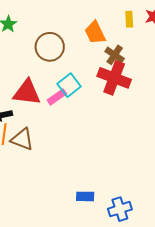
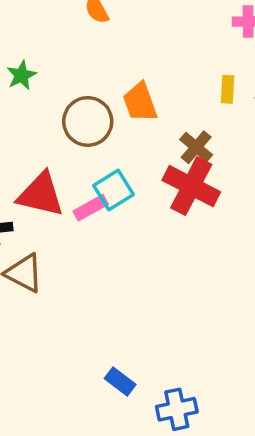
orange trapezoid: (95, 33) -> (140, 102), moved
blue rectangle: (85, 196) -> (120, 382), turned 30

